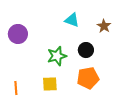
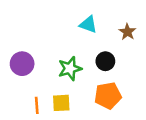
purple circle: (18, 34) -> (22, 64), moved
orange line: (16, 88) -> (37, 105), moved

